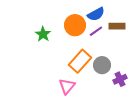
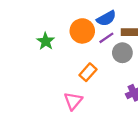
orange rectangle: (80, 61) -> (88, 72), size x0.7
gray circle: (102, 65) -> (122, 53), moved

